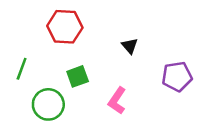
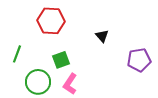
pink L-shape: (117, 101) -> (70, 84), moved

